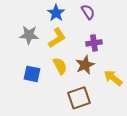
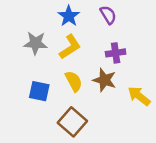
brown star: (85, 65) -> (104, 80), turned -30
brown square: (79, 98) -> (72, 122), moved, turned -30

